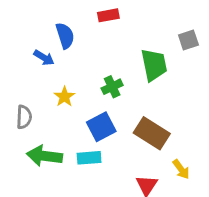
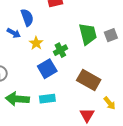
gray square: (188, 40) -> (111, 35), moved
yellow star: (64, 97) -> (36, 43), moved
blue square: (101, 127) -> (47, 69), moved

